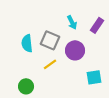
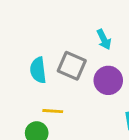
yellow line: (50, 64) -> (53, 111), moved, turned 40

